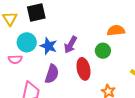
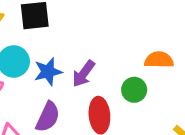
blue star: (49, 46) -> (48, 72), turned 30

